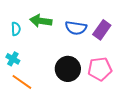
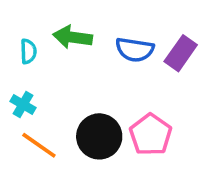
black circle: (68, 69) -> (99, 136), moved
pink pentagon: (100, 69) -> (151, 135), moved, turned -30

